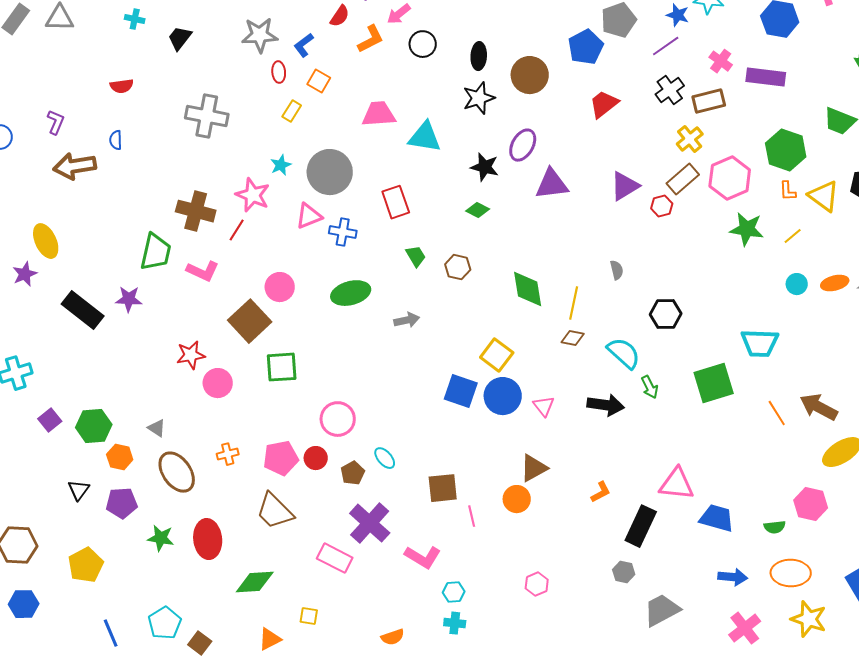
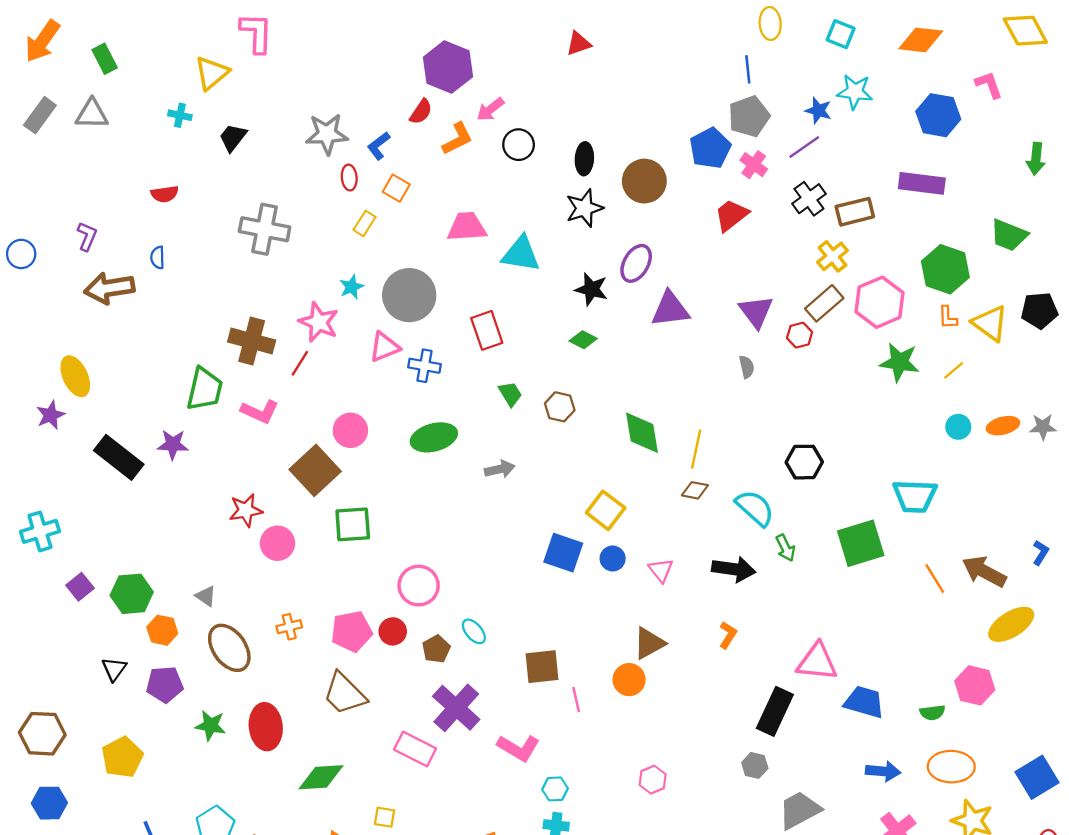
pink cross: (721, 61) -> (754, 165), moved
purple triangle: (625, 186) -> (756, 312), turned -36
gray semicircle: (617, 270) -> (747, 367), moved
blue circle: (503, 396) -> (613, 559), size x0.6
orange L-shape: (601, 492) -> (728, 635), moved, turned -30

